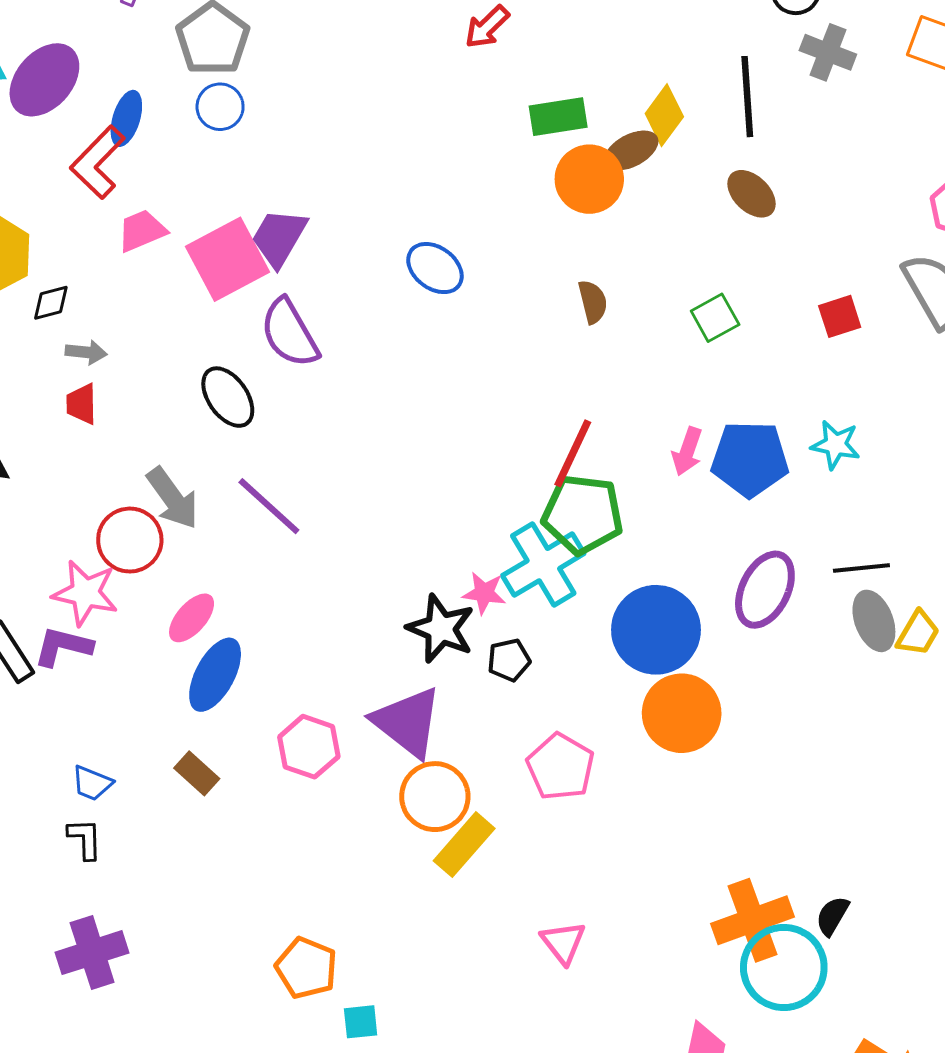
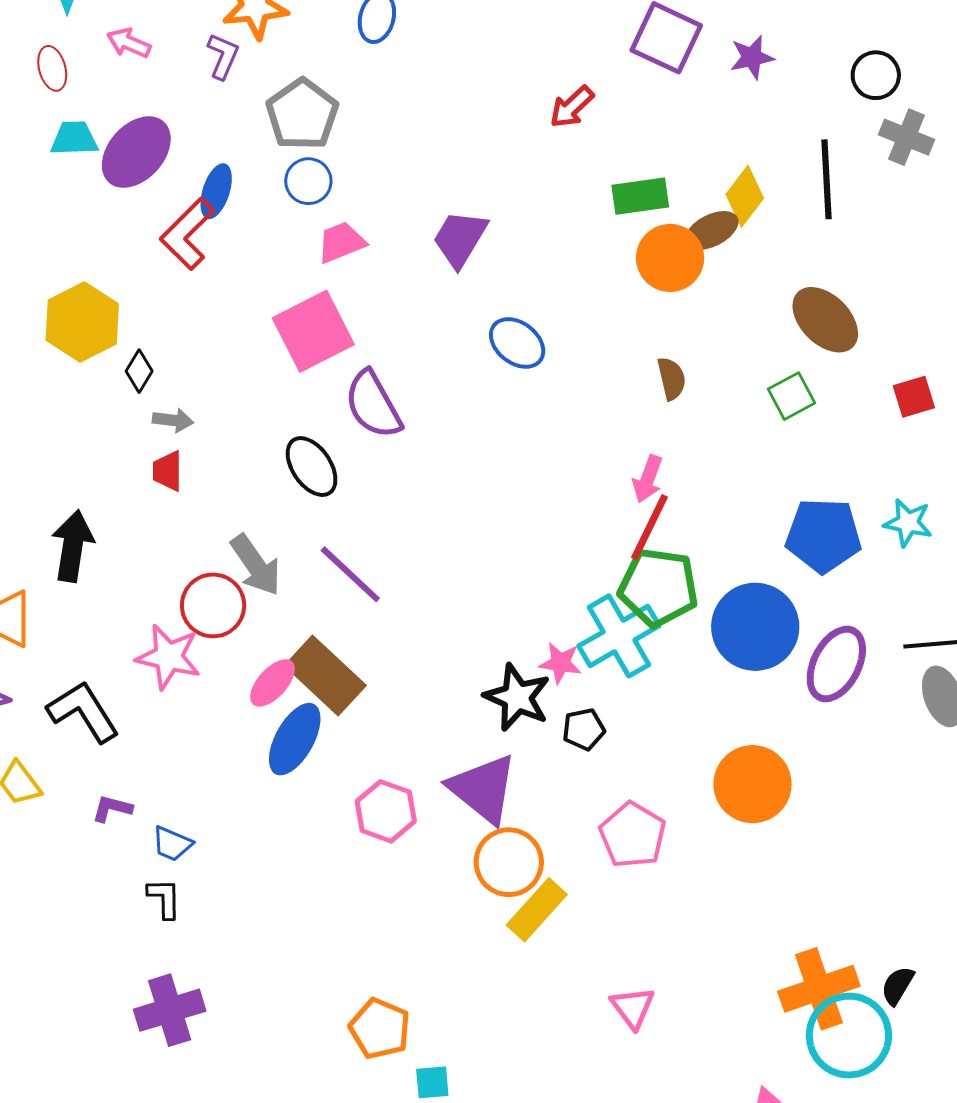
brown ellipse: (752, 194) -> (825, 320), moved, size x1.4
pink trapezoid: (142, 231) -> (341, 242), moved
purple trapezoid: (279, 237) -> (460, 239), moved
black diamond: (51, 303) -> (139, 371), turned -45
pink arrow: (687, 451) -> (648, 479), moved
blue circle: (656, 630) -> (755, 627), moved
purple L-shape: (63, 646) -> (112, 808), moved, size x0.7
brown rectangle: (197, 773) -> (325, 676), moved, size x1.8

